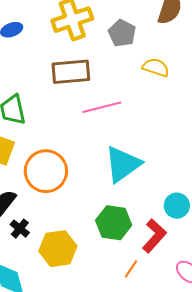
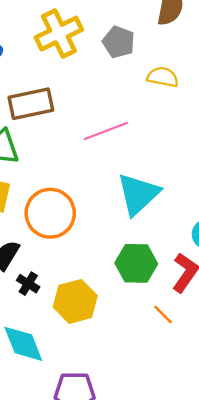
brown rectangle: (71, 72) -> (31, 104), moved
orange line: (131, 269) -> (163, 314), turned -72

